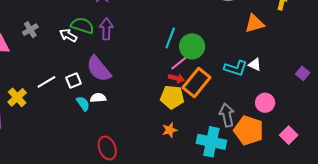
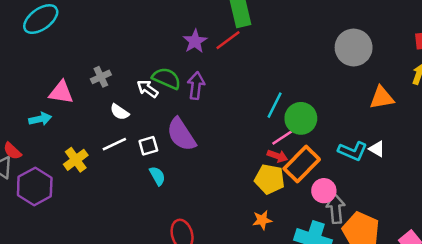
white semicircle: (98, 98) -> (119, 112), moved, turned -147
pink circle: (265, 103) -> (324, 191), moved

